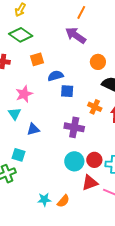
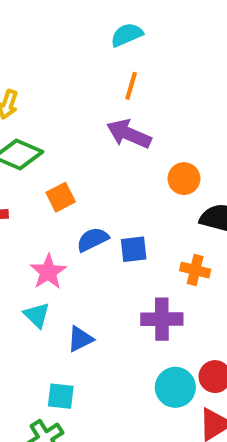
blue semicircle: (56, 76) -> (93, 239), moved

